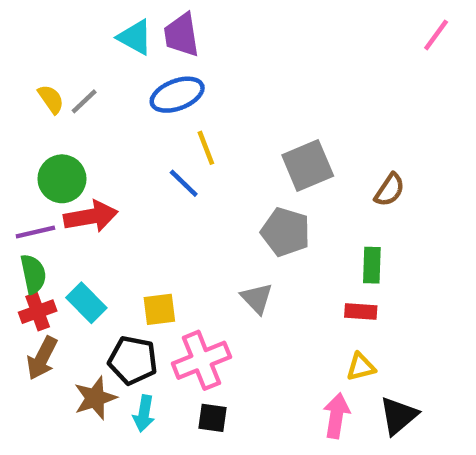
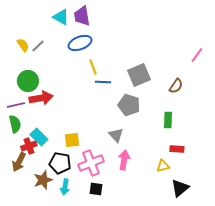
pink line: (436, 35) -> (197, 55), moved
blue line: (184, 183) -> (103, 82), moved, turned -42
red cross: (38, 312) -> (29, 146), moved
red rectangle: (361, 312) -> (177, 149), moved
pink arrow: (336, 416) -> (124, 160), moved

